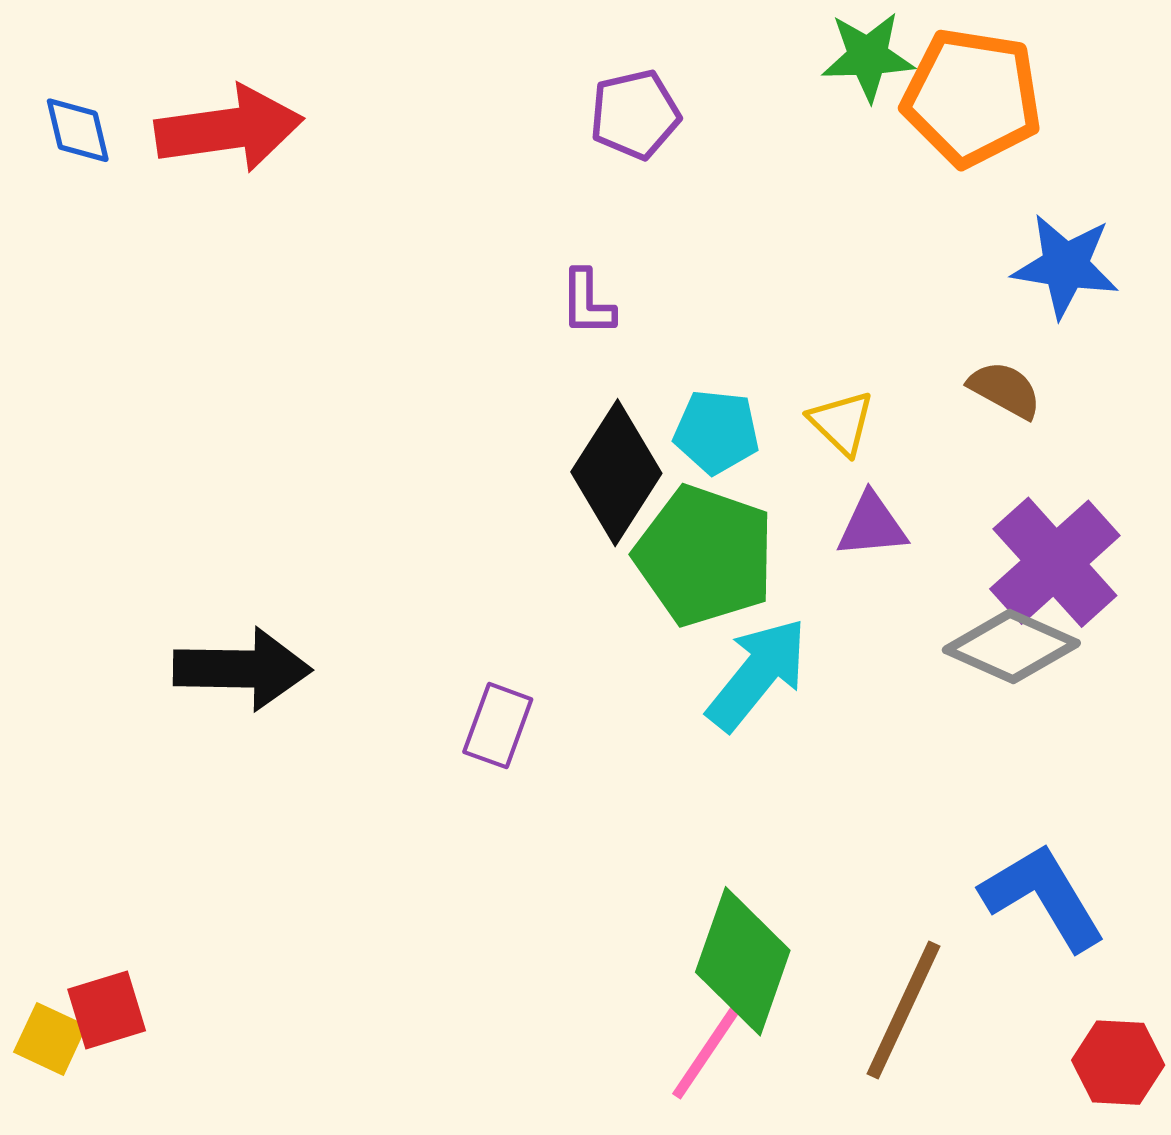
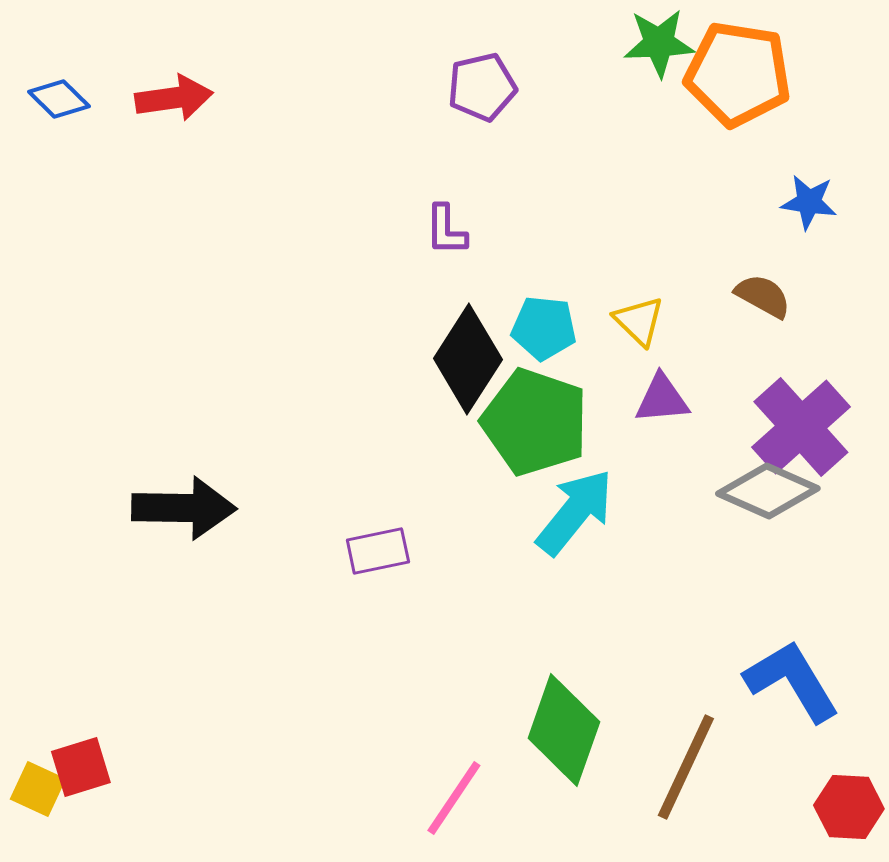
red arrow: (229, 129) -> (174, 98), size x0.7
blue diamond: (78, 130) -> (59, 99), turned -32
blue star: (1065, 266) -> (809, 202), size x0.7
purple rectangle: (498, 726) -> (378, 551), turned 58
pink line: (707, 1051) -> (454, 798), moved

